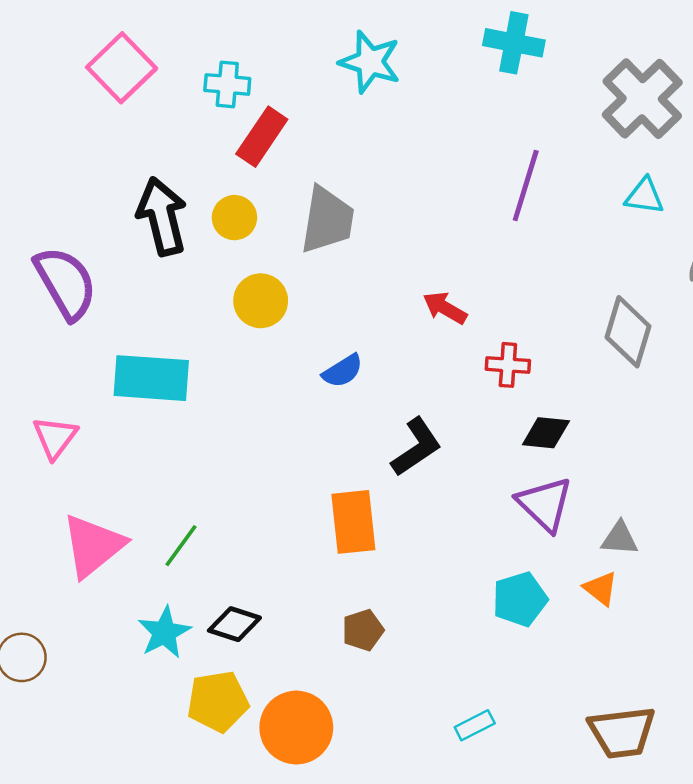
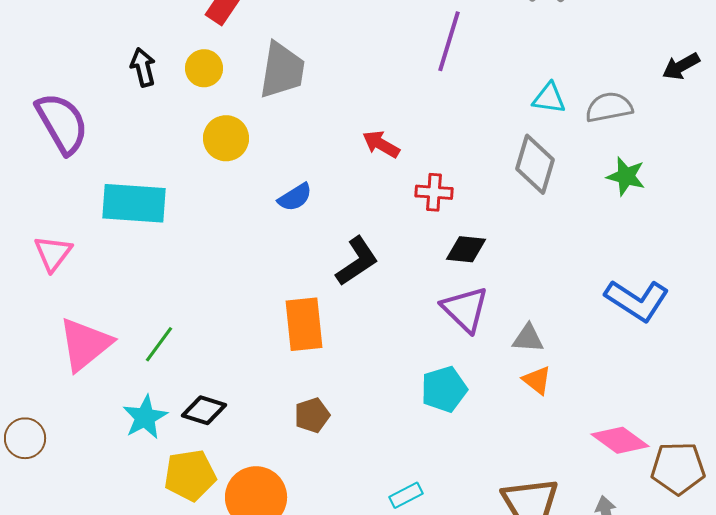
cyan triangle: (645, 196) -> (549, 98), moved
black arrow: (162, 216) -> (143, 67), size x0.6
orange triangle: (601, 588) -> (537, 380), moved

